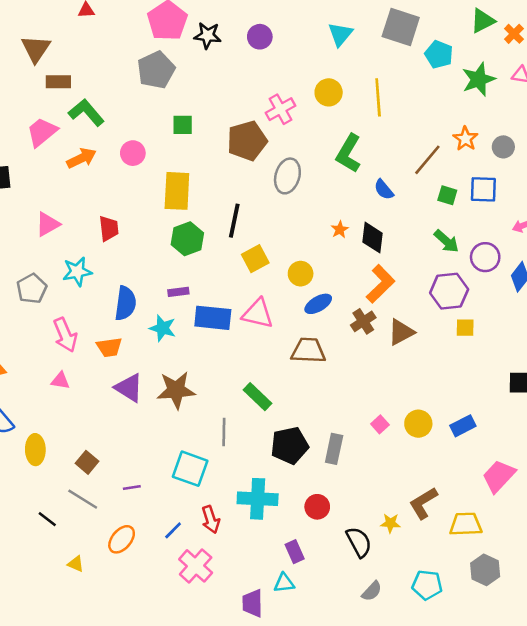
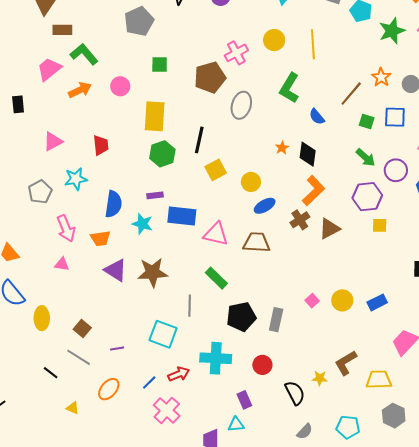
pink triangle: (258, 314) -> (216, 234), moved
red arrow: (211, 519) -> (179, 374), turned -95

